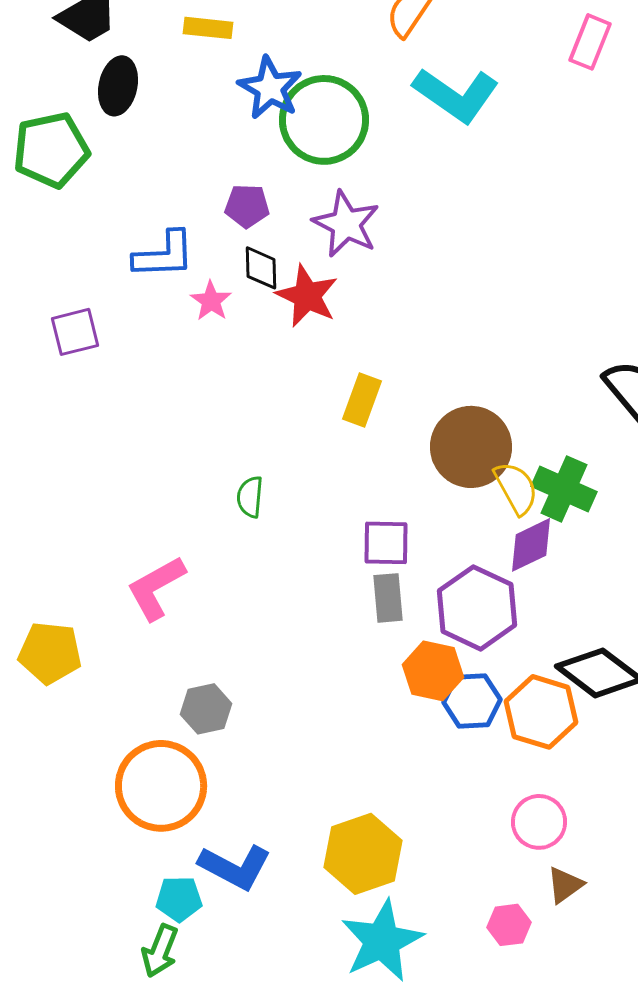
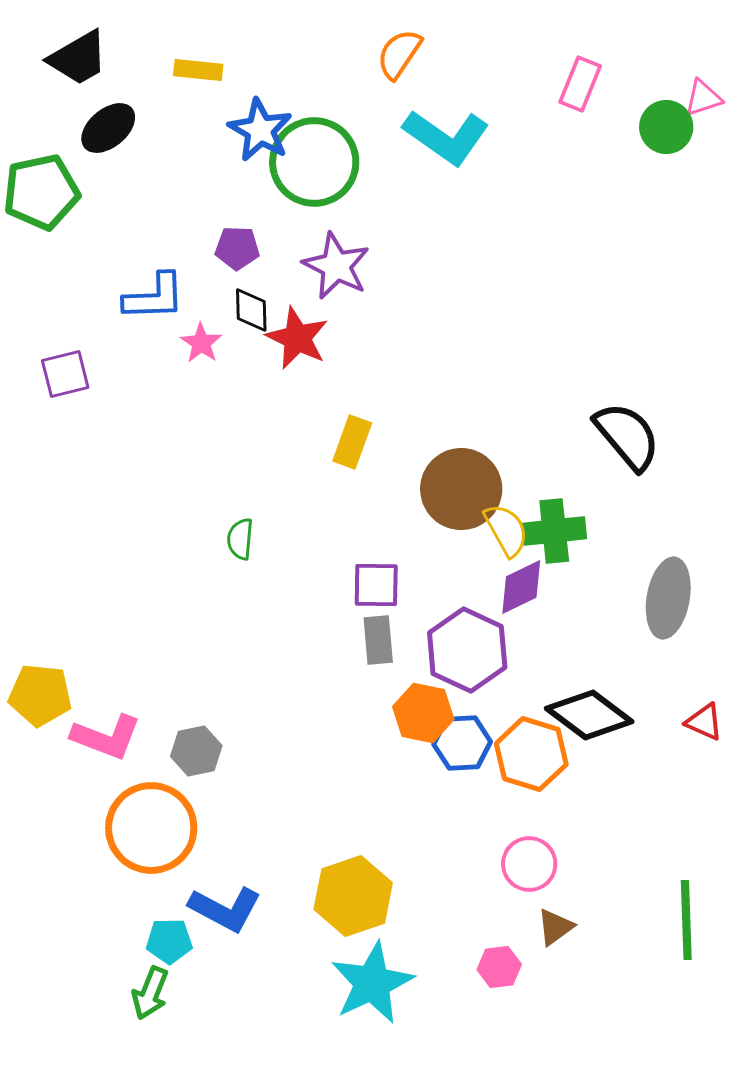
black ellipse: (118, 86) -> (108, 128), turned 38
green cross: (564, 489) -> (554, 531), turned -30
pink L-shape: (156, 588) -> (106, 737), moved, turned -130

